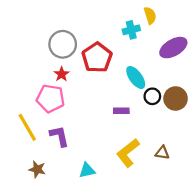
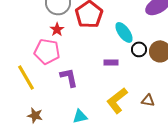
purple L-shape: (59, 136) -> (69, 77), moved

